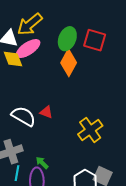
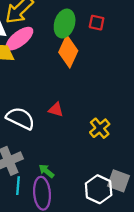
red square: (95, 40) -> (97, 23), size x0.6
red triangle: (46, 112) -> (56, 110), moved
yellow cross: (90, 130) -> (100, 128), size x0.7

